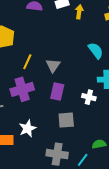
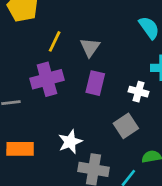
gray square: (66, 120) -> (126, 126), moved, turned -30
white star: (28, 128) -> (70, 142), moved

